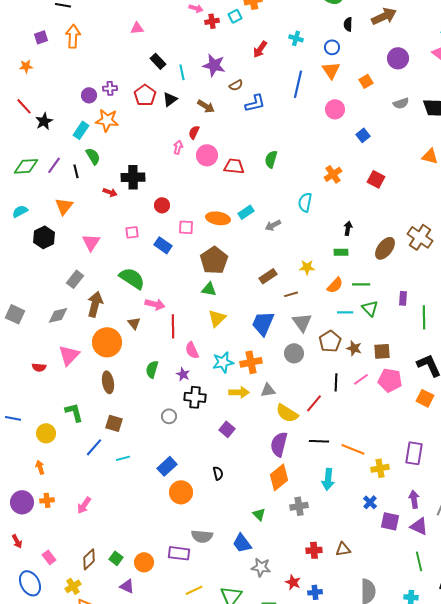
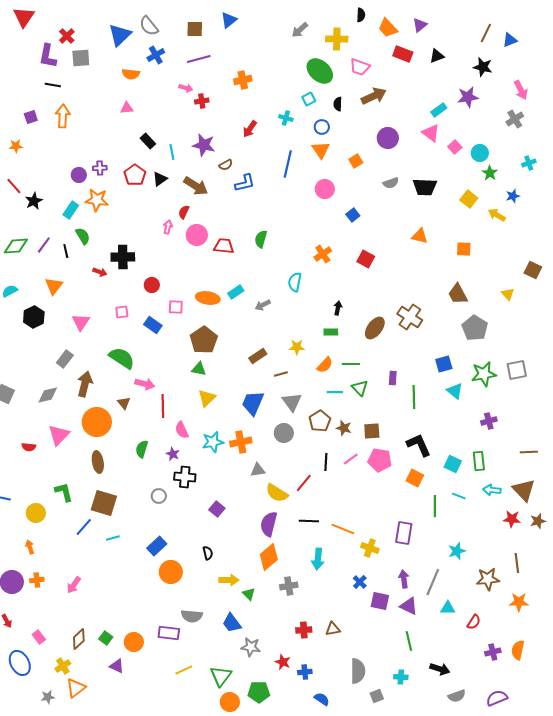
cyan square: (235, 16) -> (309, 99), moved
brown arrow: (206, 106) -> (196, 186), size x1.4
yellow arrow: (239, 392) -> (229, 580), moved
brown square: (114, 423) -> (104, 503), size x1.5
yellow cross: (380, 468) -> (370, 548), turned 30

